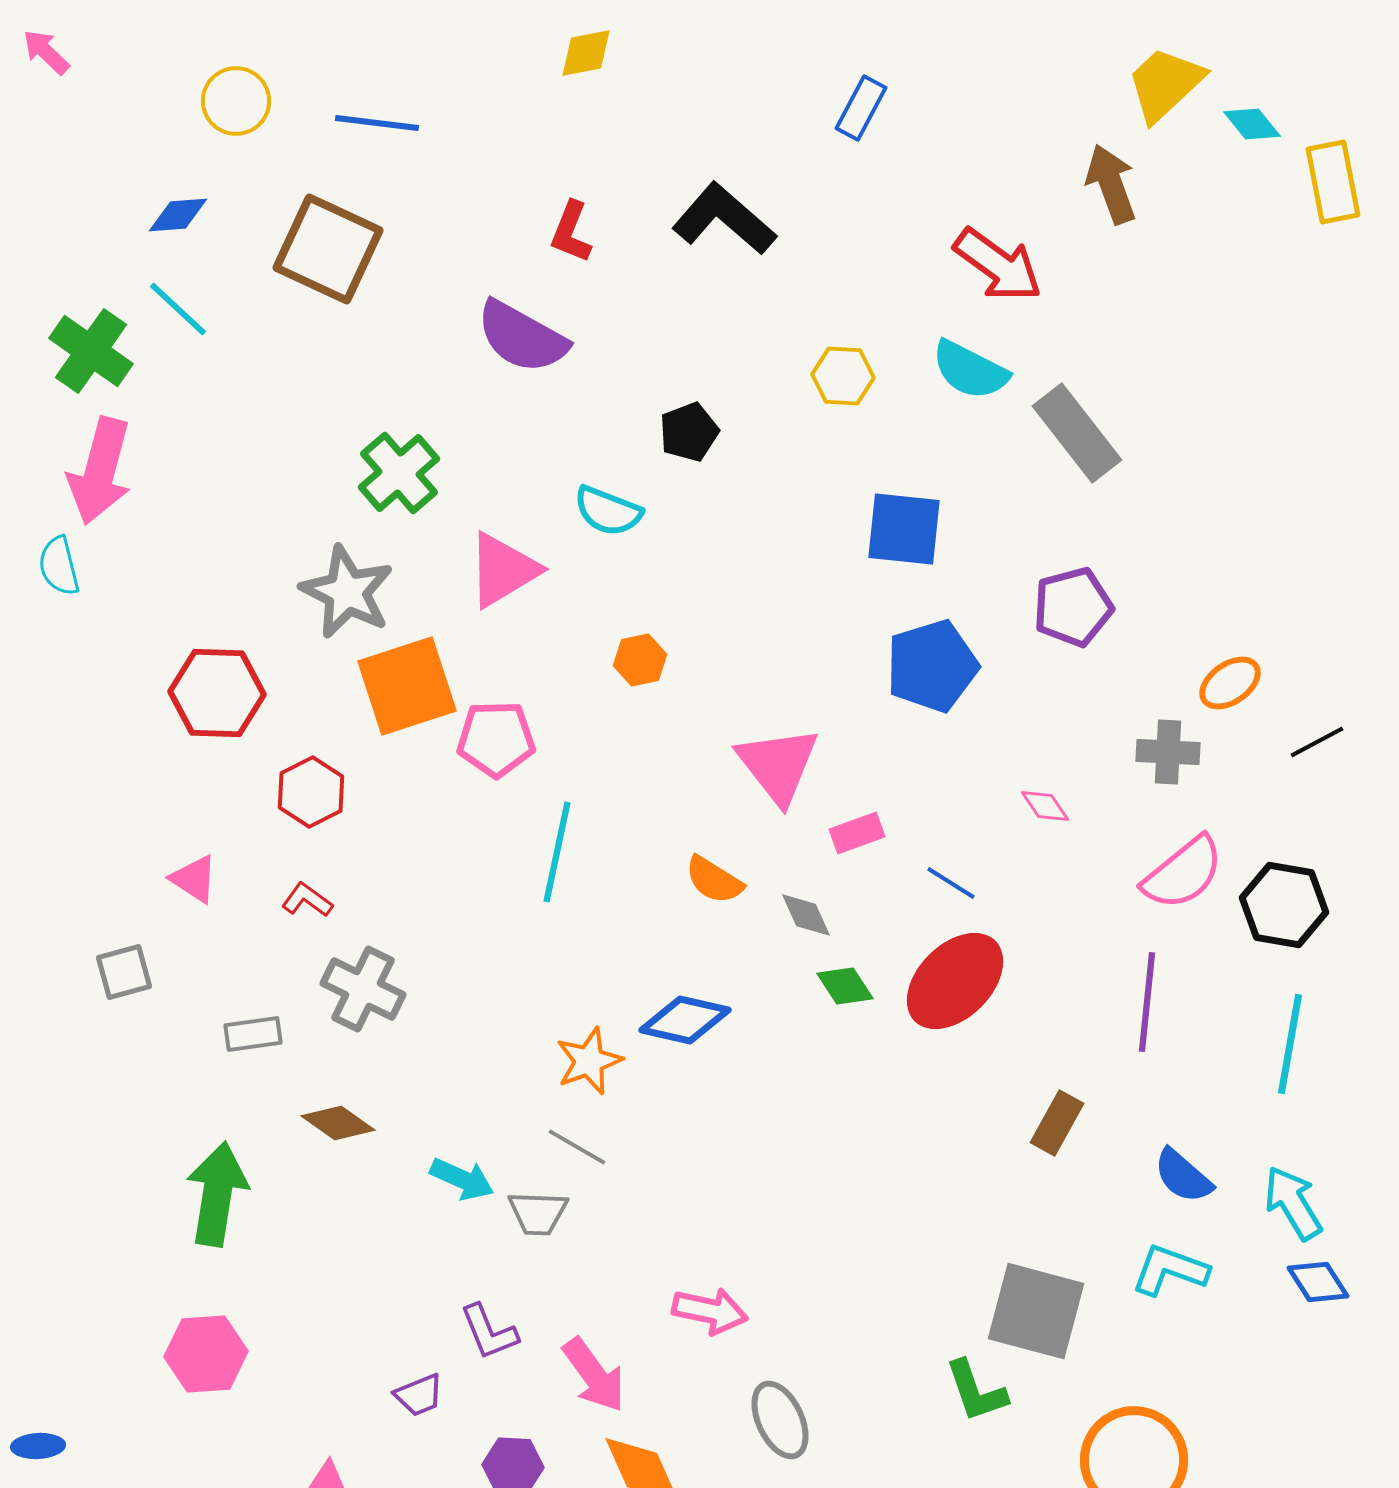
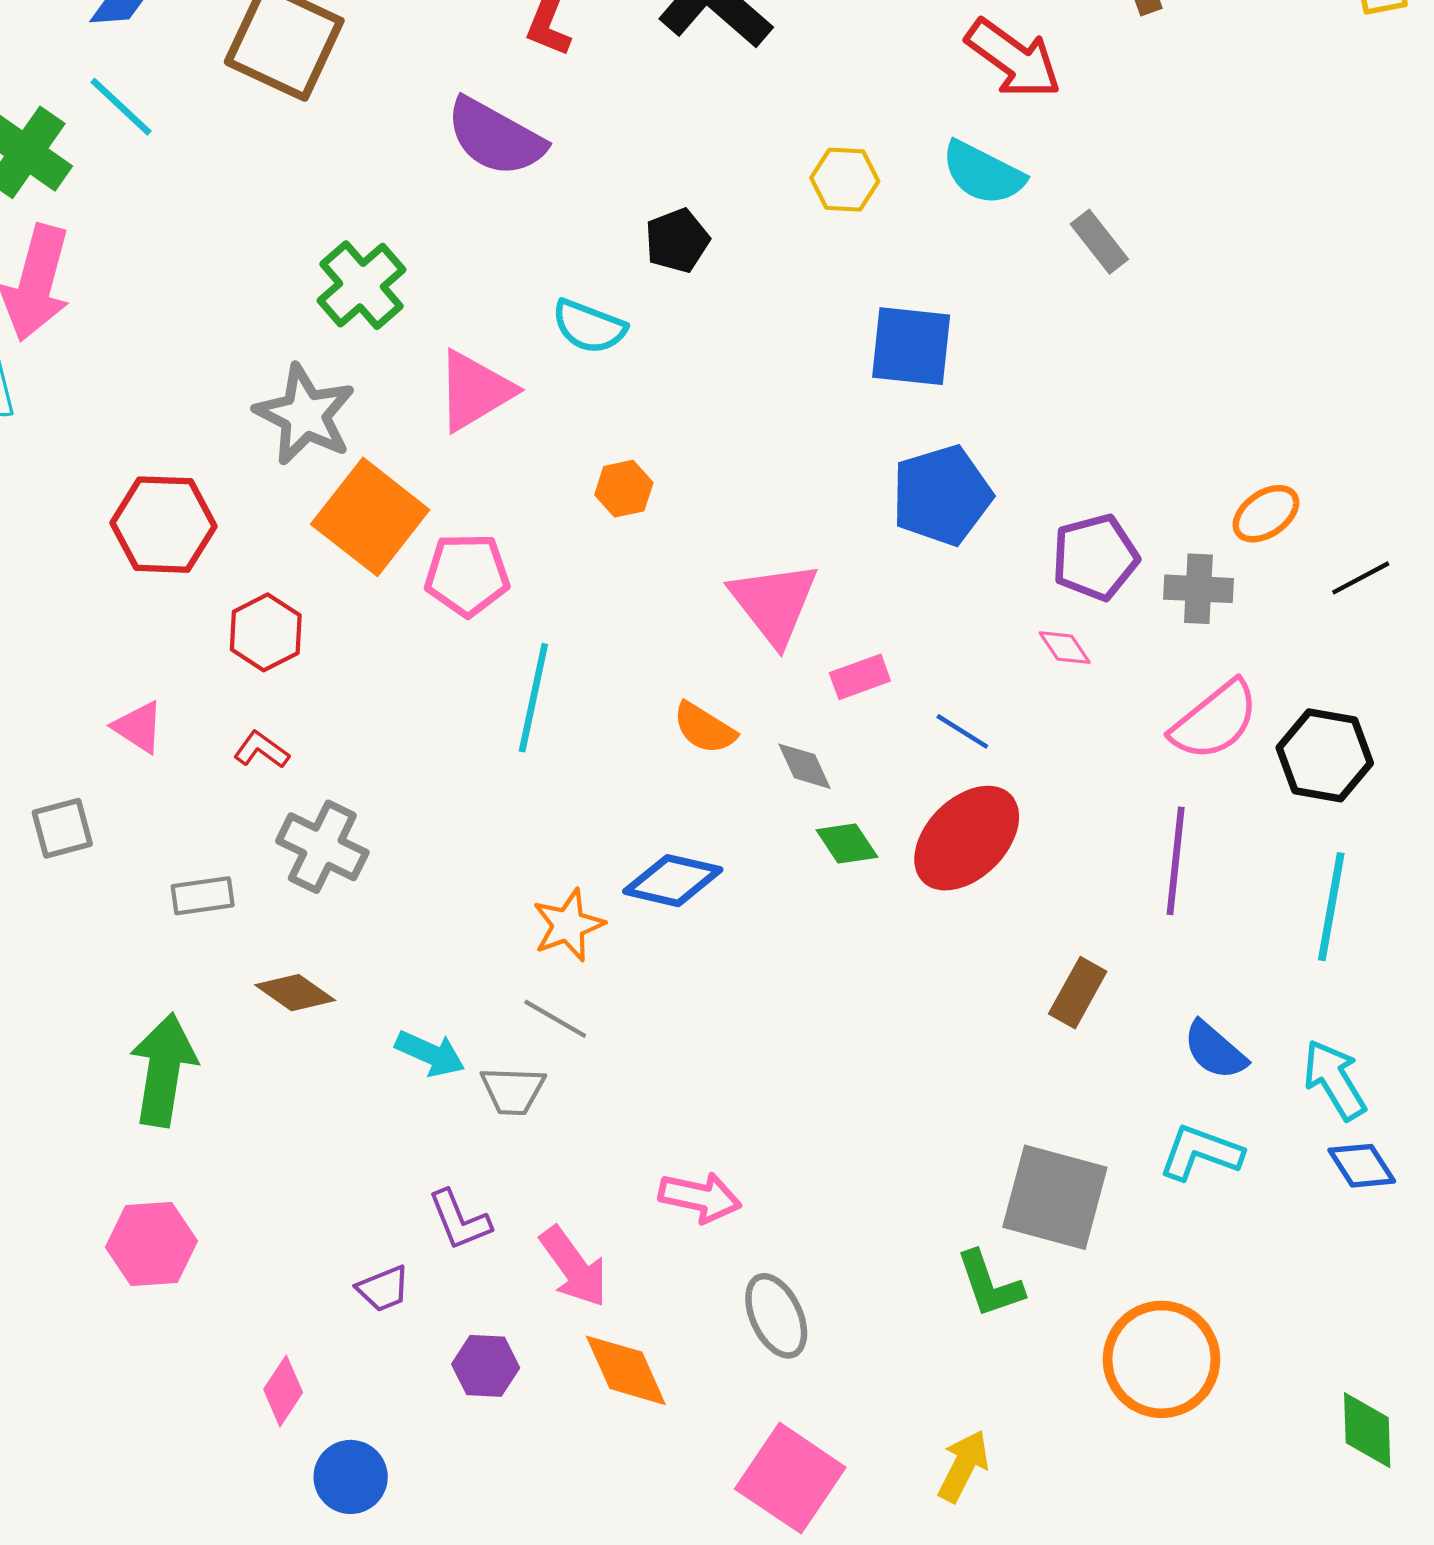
gray rectangle: (1077, 433) -> (1099, 242), size x0.6
purple pentagon: (1073, 607) -> (1095, 557), moved
orange square: (407, 686) -> (370, 517), turned -34

